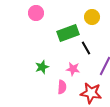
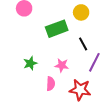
black line: (86, 48) -> (83, 44), moved

